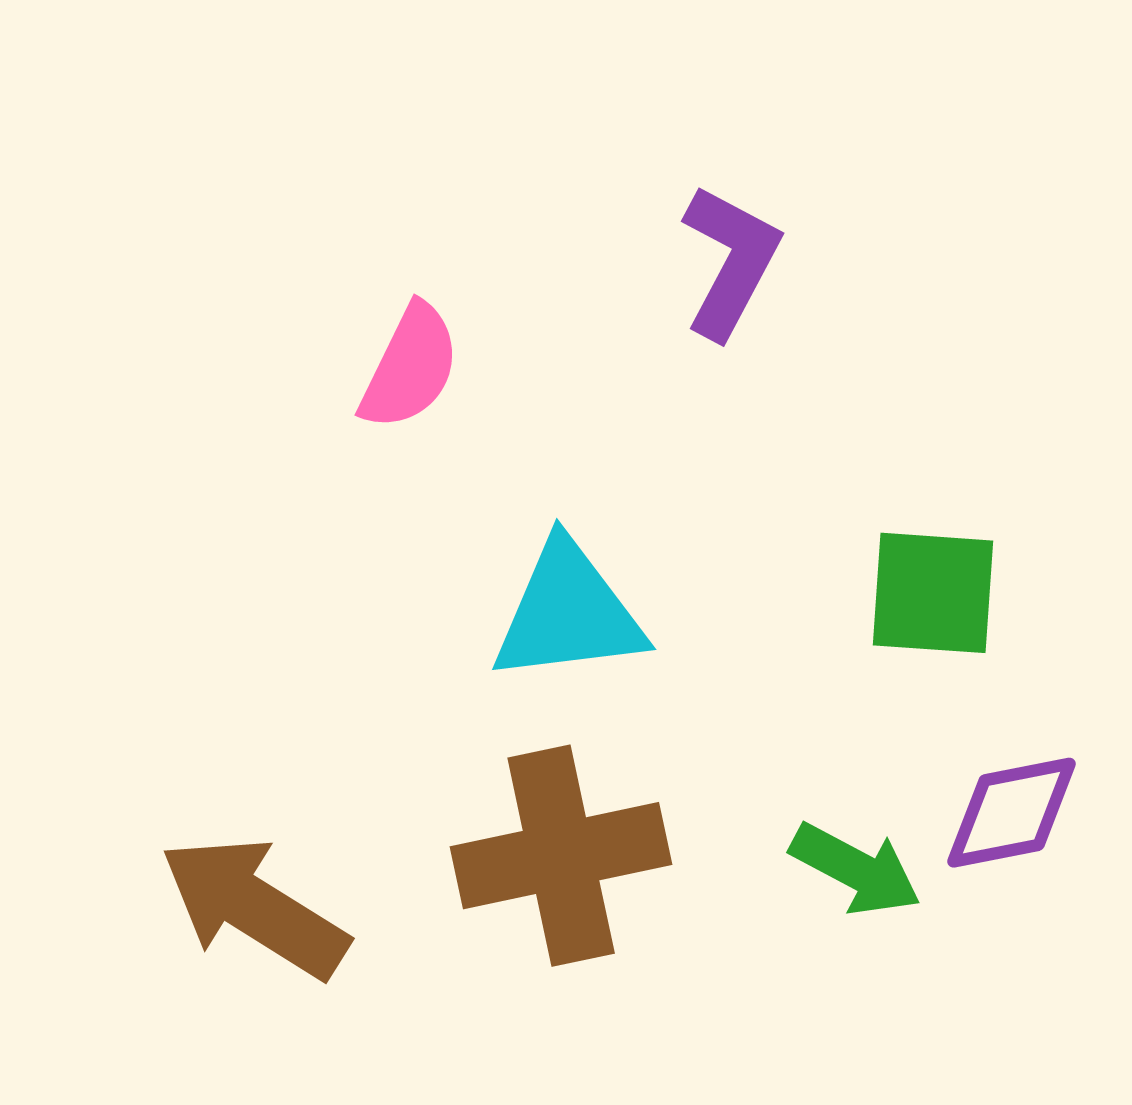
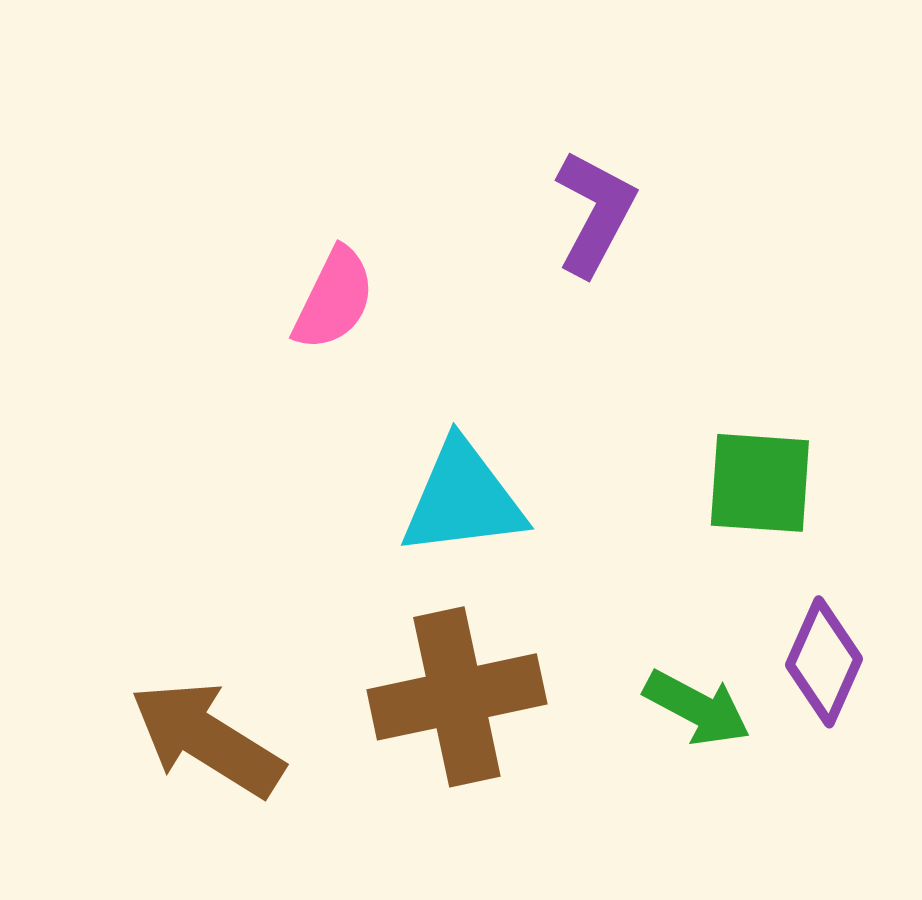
purple diamond: (1012, 813) -> (824, 662), turned -55

